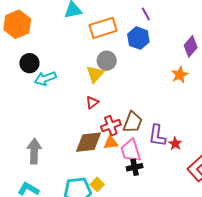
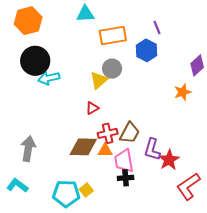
black circle: (29, 63) -> (35, 61), size x1.5
red star: (175, 144) -> (169, 160), size x1.5

